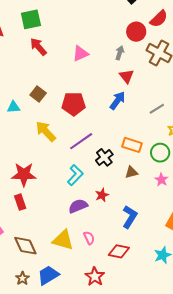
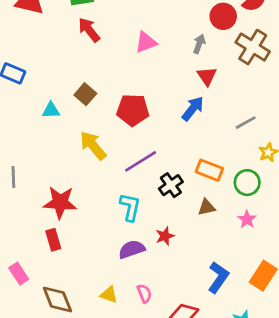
cyan L-shape: (75, 175) -> (130, 207), turned -35
blue L-shape: (130, 217) -> (218, 277), moved
yellow triangle: (63, 240) -> (109, 295), size x0.6

